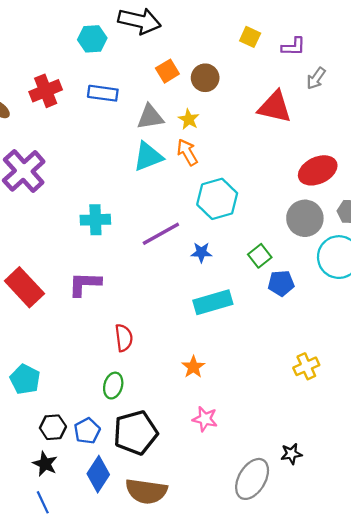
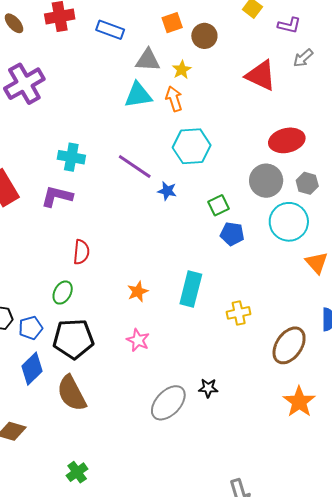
cyan cross: (95, 220) -> (71, 157), moved
purple line: (161, 234) -> (135, 166), turned 51
cyan rectangle: (213, 302) -> (191, 289), moved, turned -72
brown semicircle: (146, 491) -> (72, 393), turned 42

